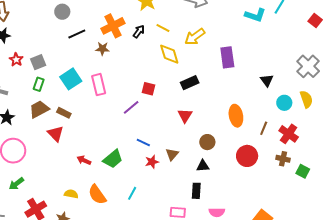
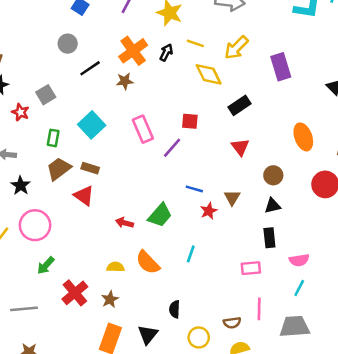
gray square: (38, 62) -> (46, 95), moved
pink rectangle: (99, 85) -> (143, 129), moved

